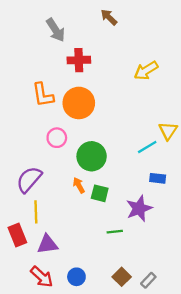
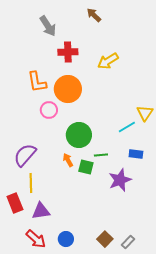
yellow arrow: (146, 71) -> (108, 61), moved
pink circle: (57, 138) -> (49, 110), moved
green line: (115, 232) -> (101, 155), moved

